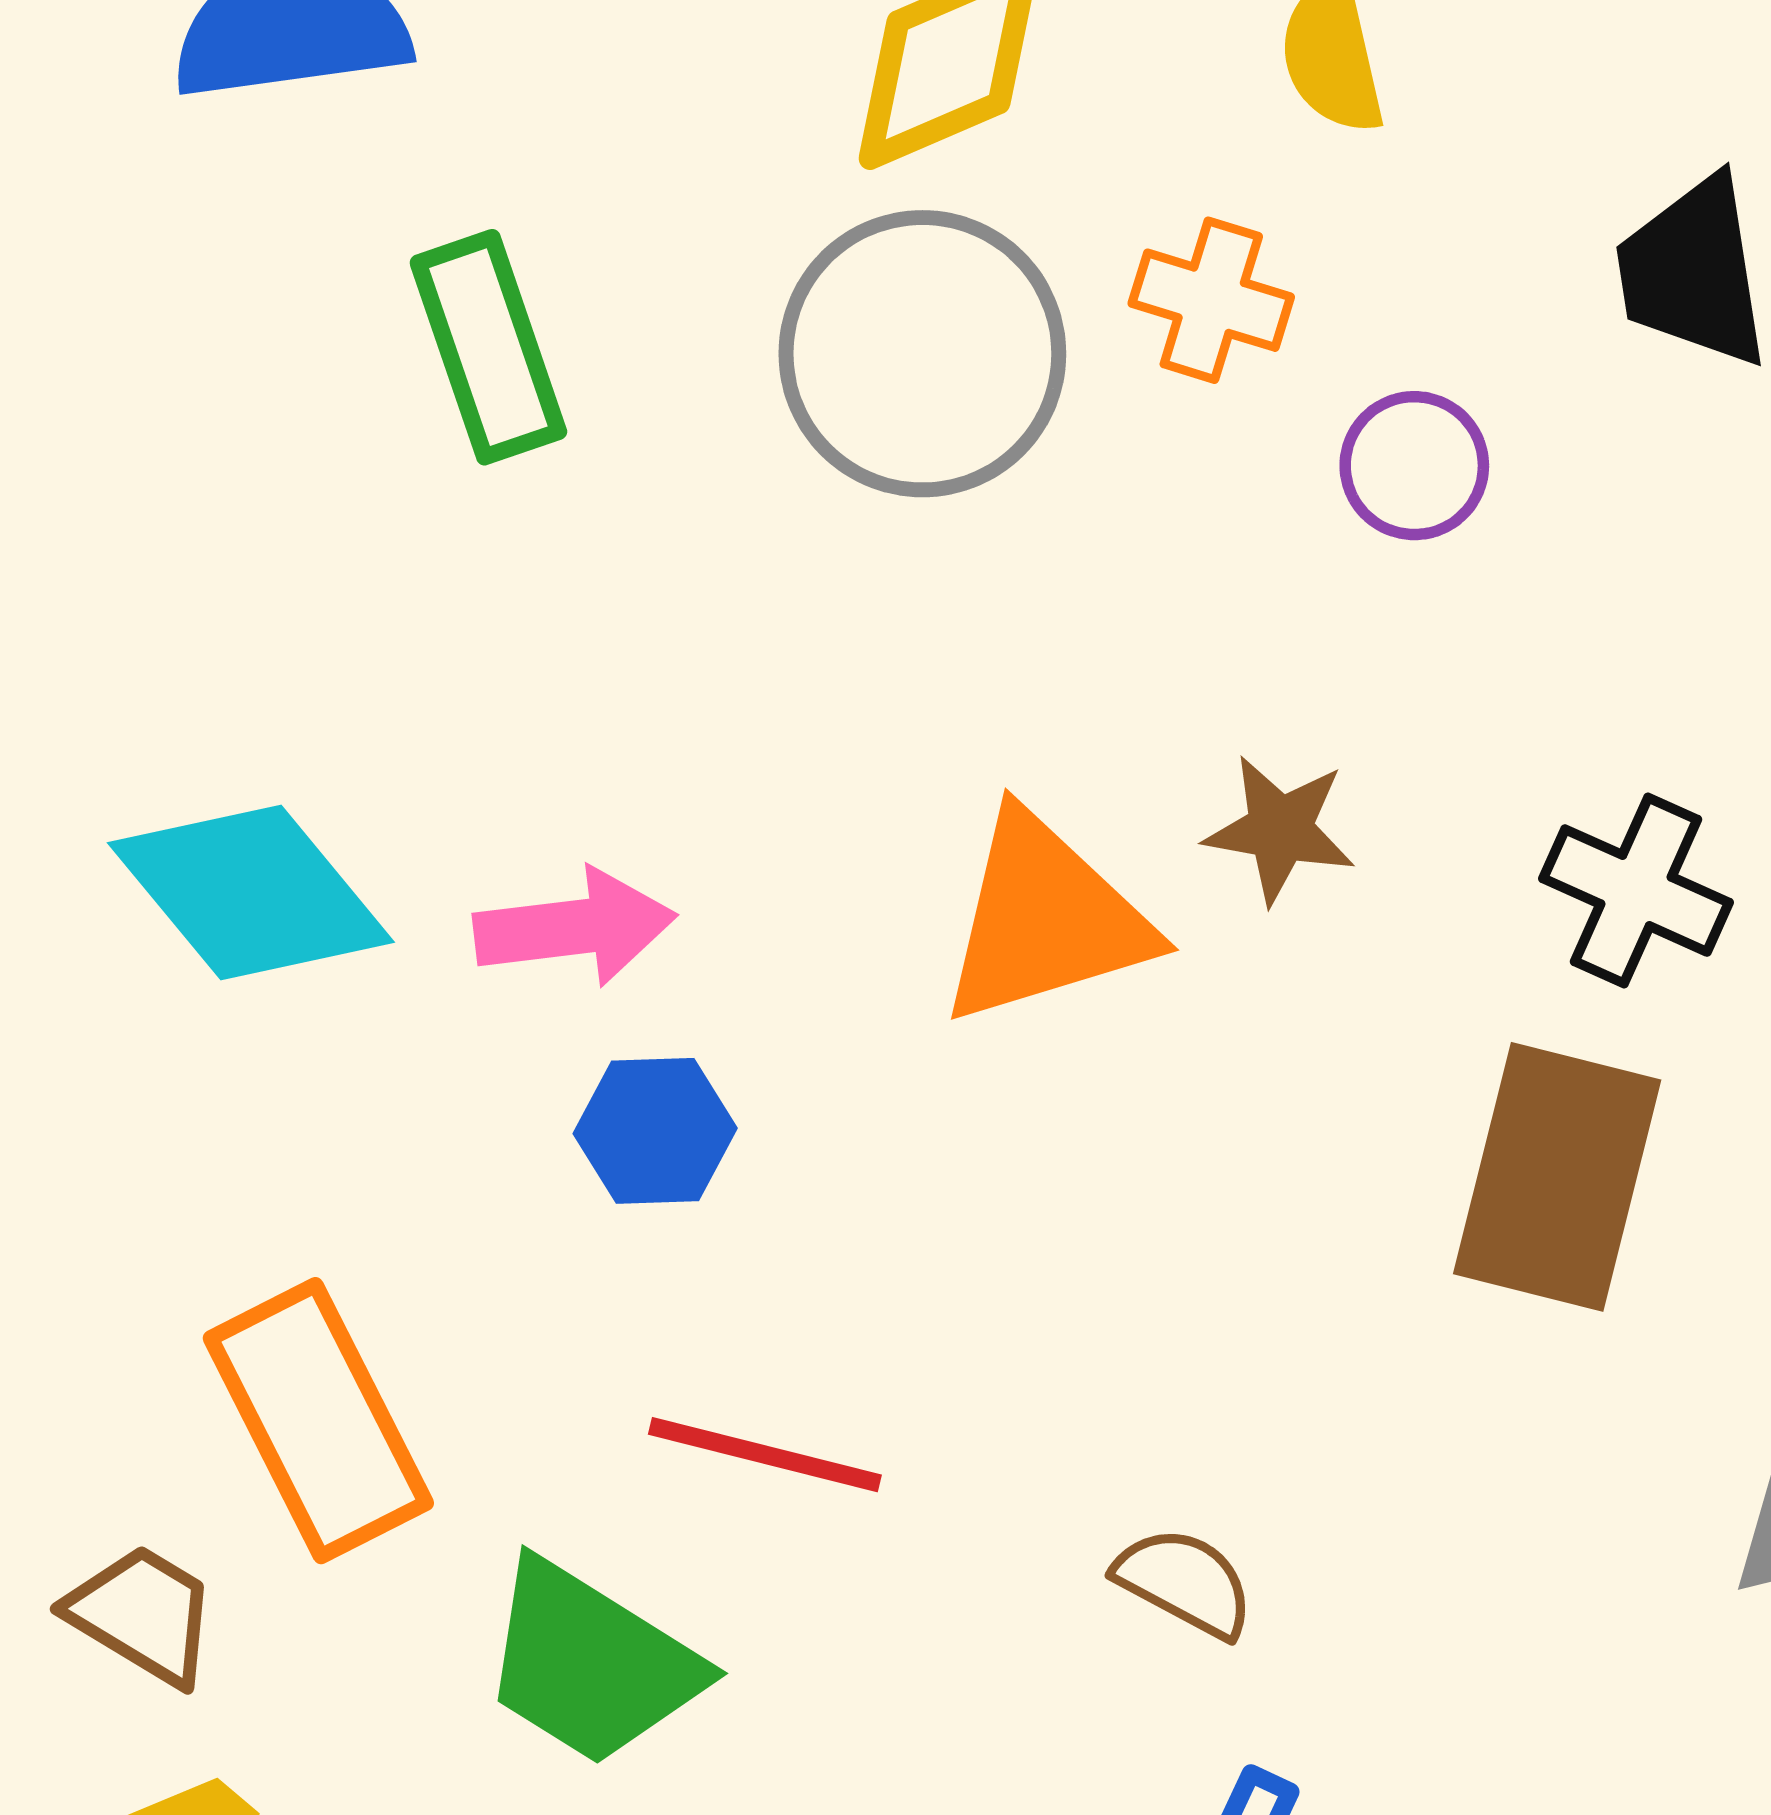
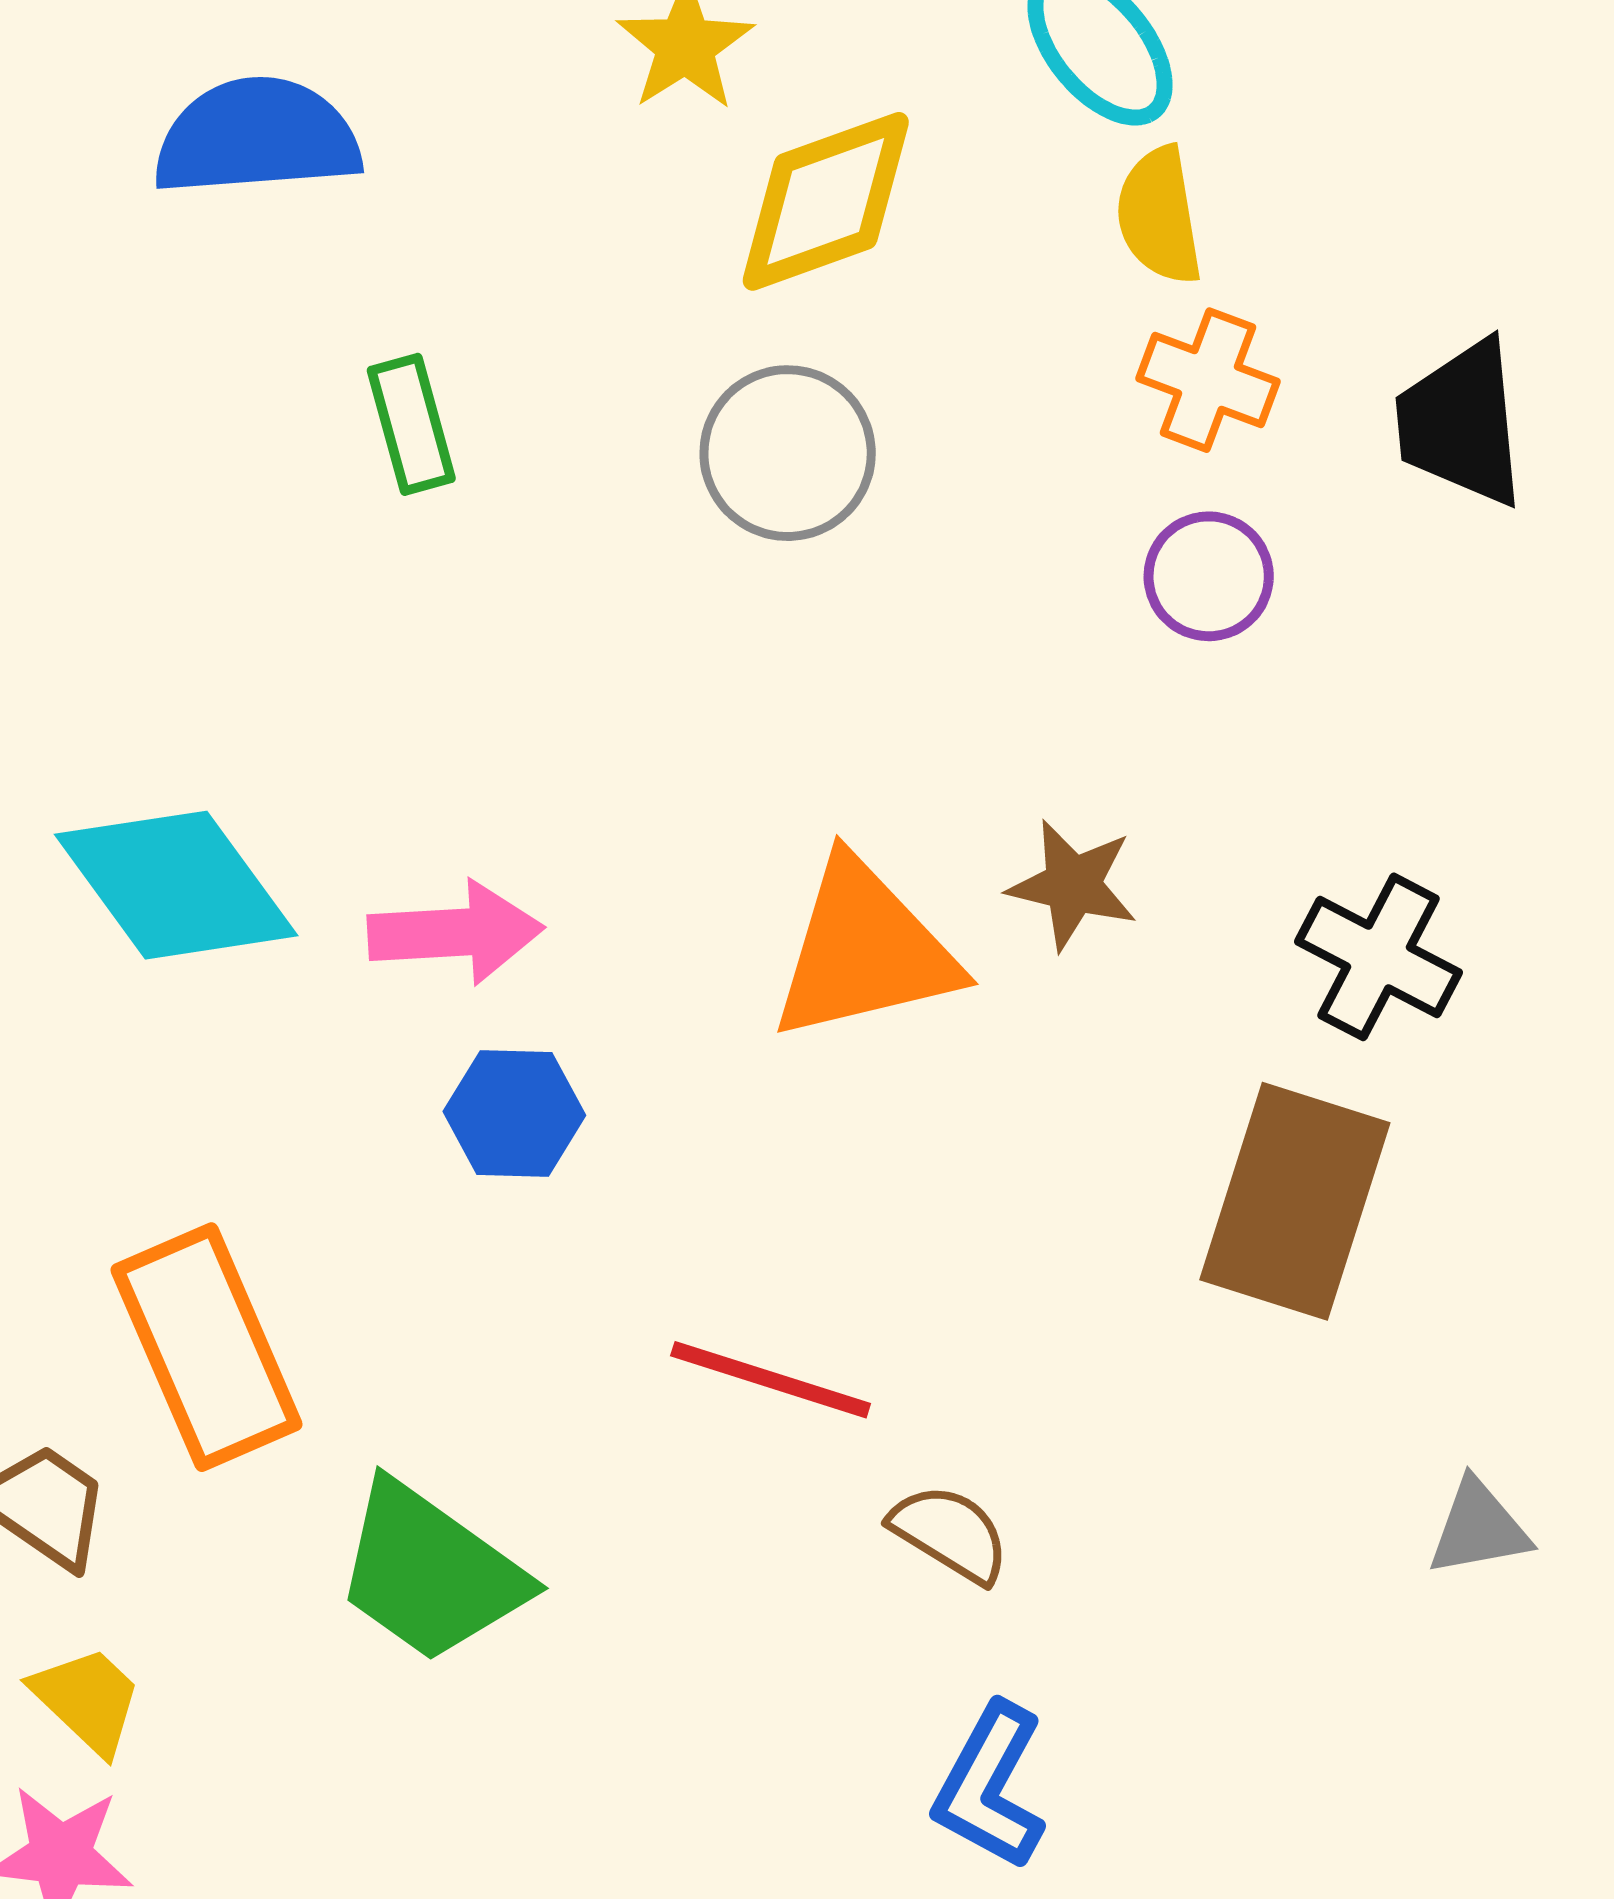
orange cross: (1211, 300) -> (1208, 380), moved
green rectangle: (488, 347) -> (411, 424), size x0.7
gray circle: (922, 354) -> (788, 453), size x0.7
red line: (765, 1455) -> (771, 1380), moved

